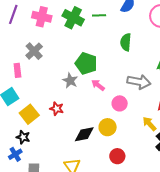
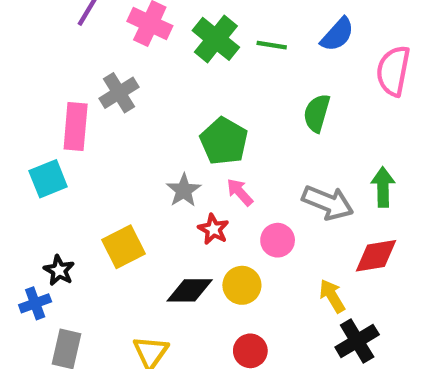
pink rectangle: (17, 70) -> (76, 127), size x1.5
gray star: (70, 81) -> (184, 190), moved
red star: (57, 109) -> (213, 229), moved
yellow square: (29, 114) -> (123, 247), moved

